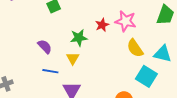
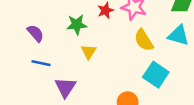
cyan triangle: (163, 54) -> (178, 35), moved
yellow triangle: (73, 58) -> (89, 52), moved

